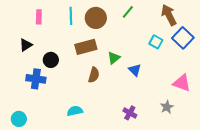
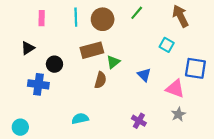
blue square: (183, 38) -> (195, 68), moved, turned -35
green triangle: (114, 58) -> (113, 62), moved
pink triangle: (182, 83) -> (175, 89), moved

